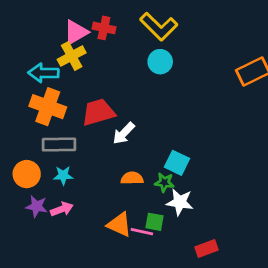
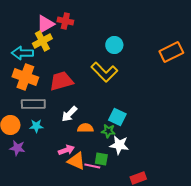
yellow L-shape: (159, 27) -> (104, 72), moved
cyan circle: (160, 62) -> (114, 45), moved
white arrow: (124, 133) -> (69, 114), moved
pink arrow: (62, 209) -> (66, 150), moved

